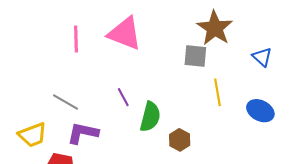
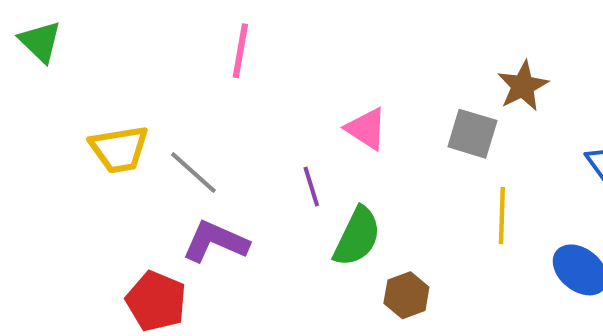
brown star: (215, 28) -> (523, 86), size x0.7
pink triangle: (125, 33) -> (366, 129), moved, size x0.6
yellow trapezoid: (33, 135) -> (119, 149), moved

